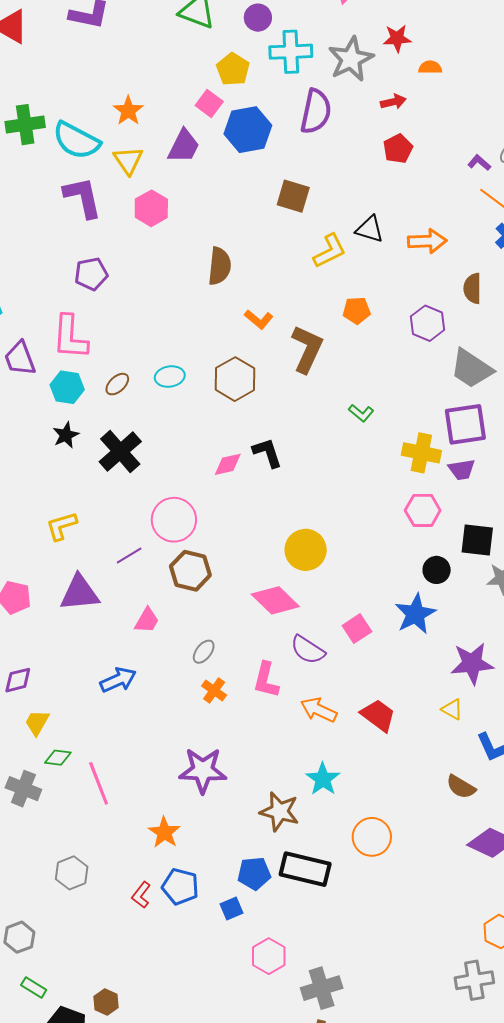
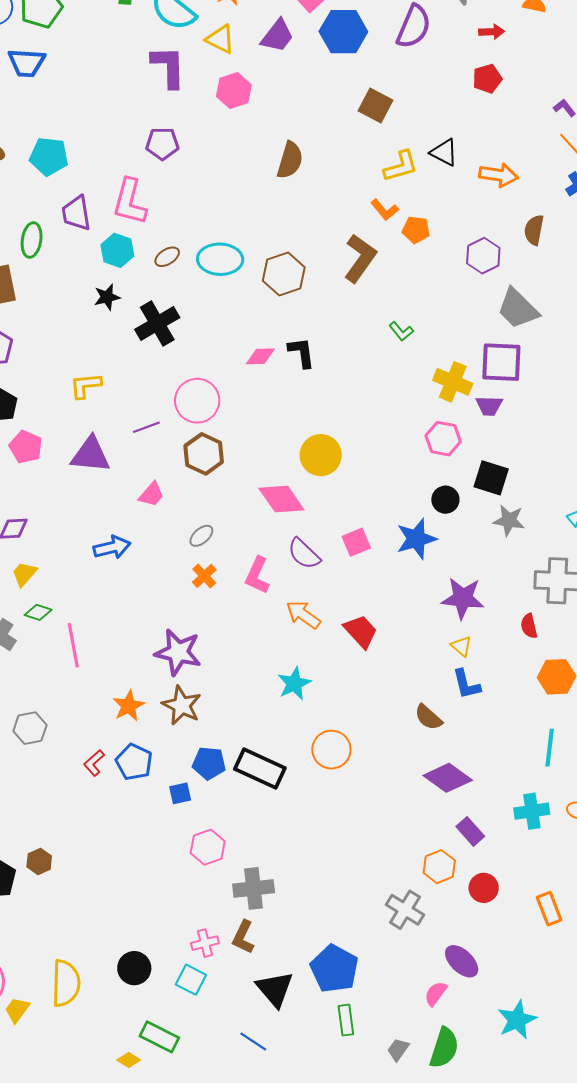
yellow triangle: (128, 160) -> (220, 39), turned -40
orange L-shape: (259, 319) -> (385, 210), moved
cyan ellipse: (170, 377) -> (220, 259), size x1.5
yellow triangle: (452, 709) -> (461, 646), moved
brown star: (279, 812) -> (182, 705), moved
gray cross: (474, 980) -> (405, 910), turned 30

